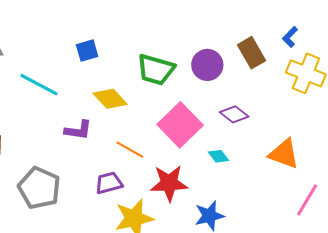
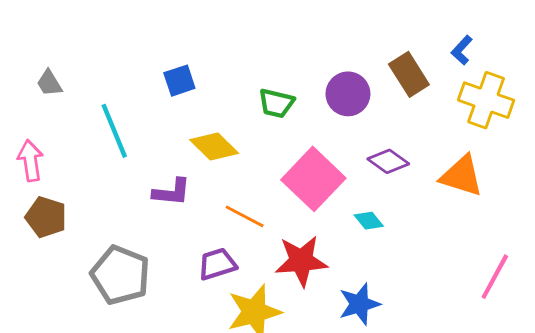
green trapezoid: (156, 70) -> (276, 103), size x0.7
cyan line: (39, 85) -> (114, 131), turned 42
orange triangle: (284, 154) -> (462, 176), moved

